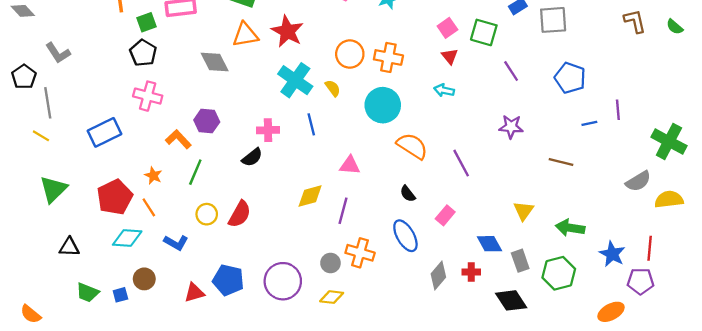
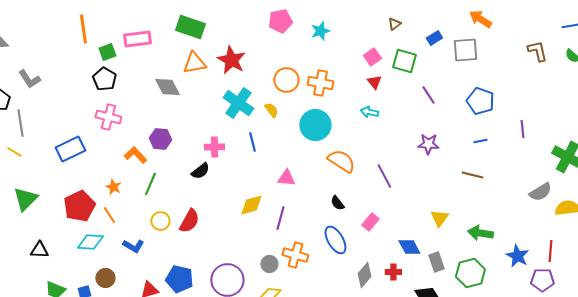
blue line: (589, 123) -> (480, 141), moved

